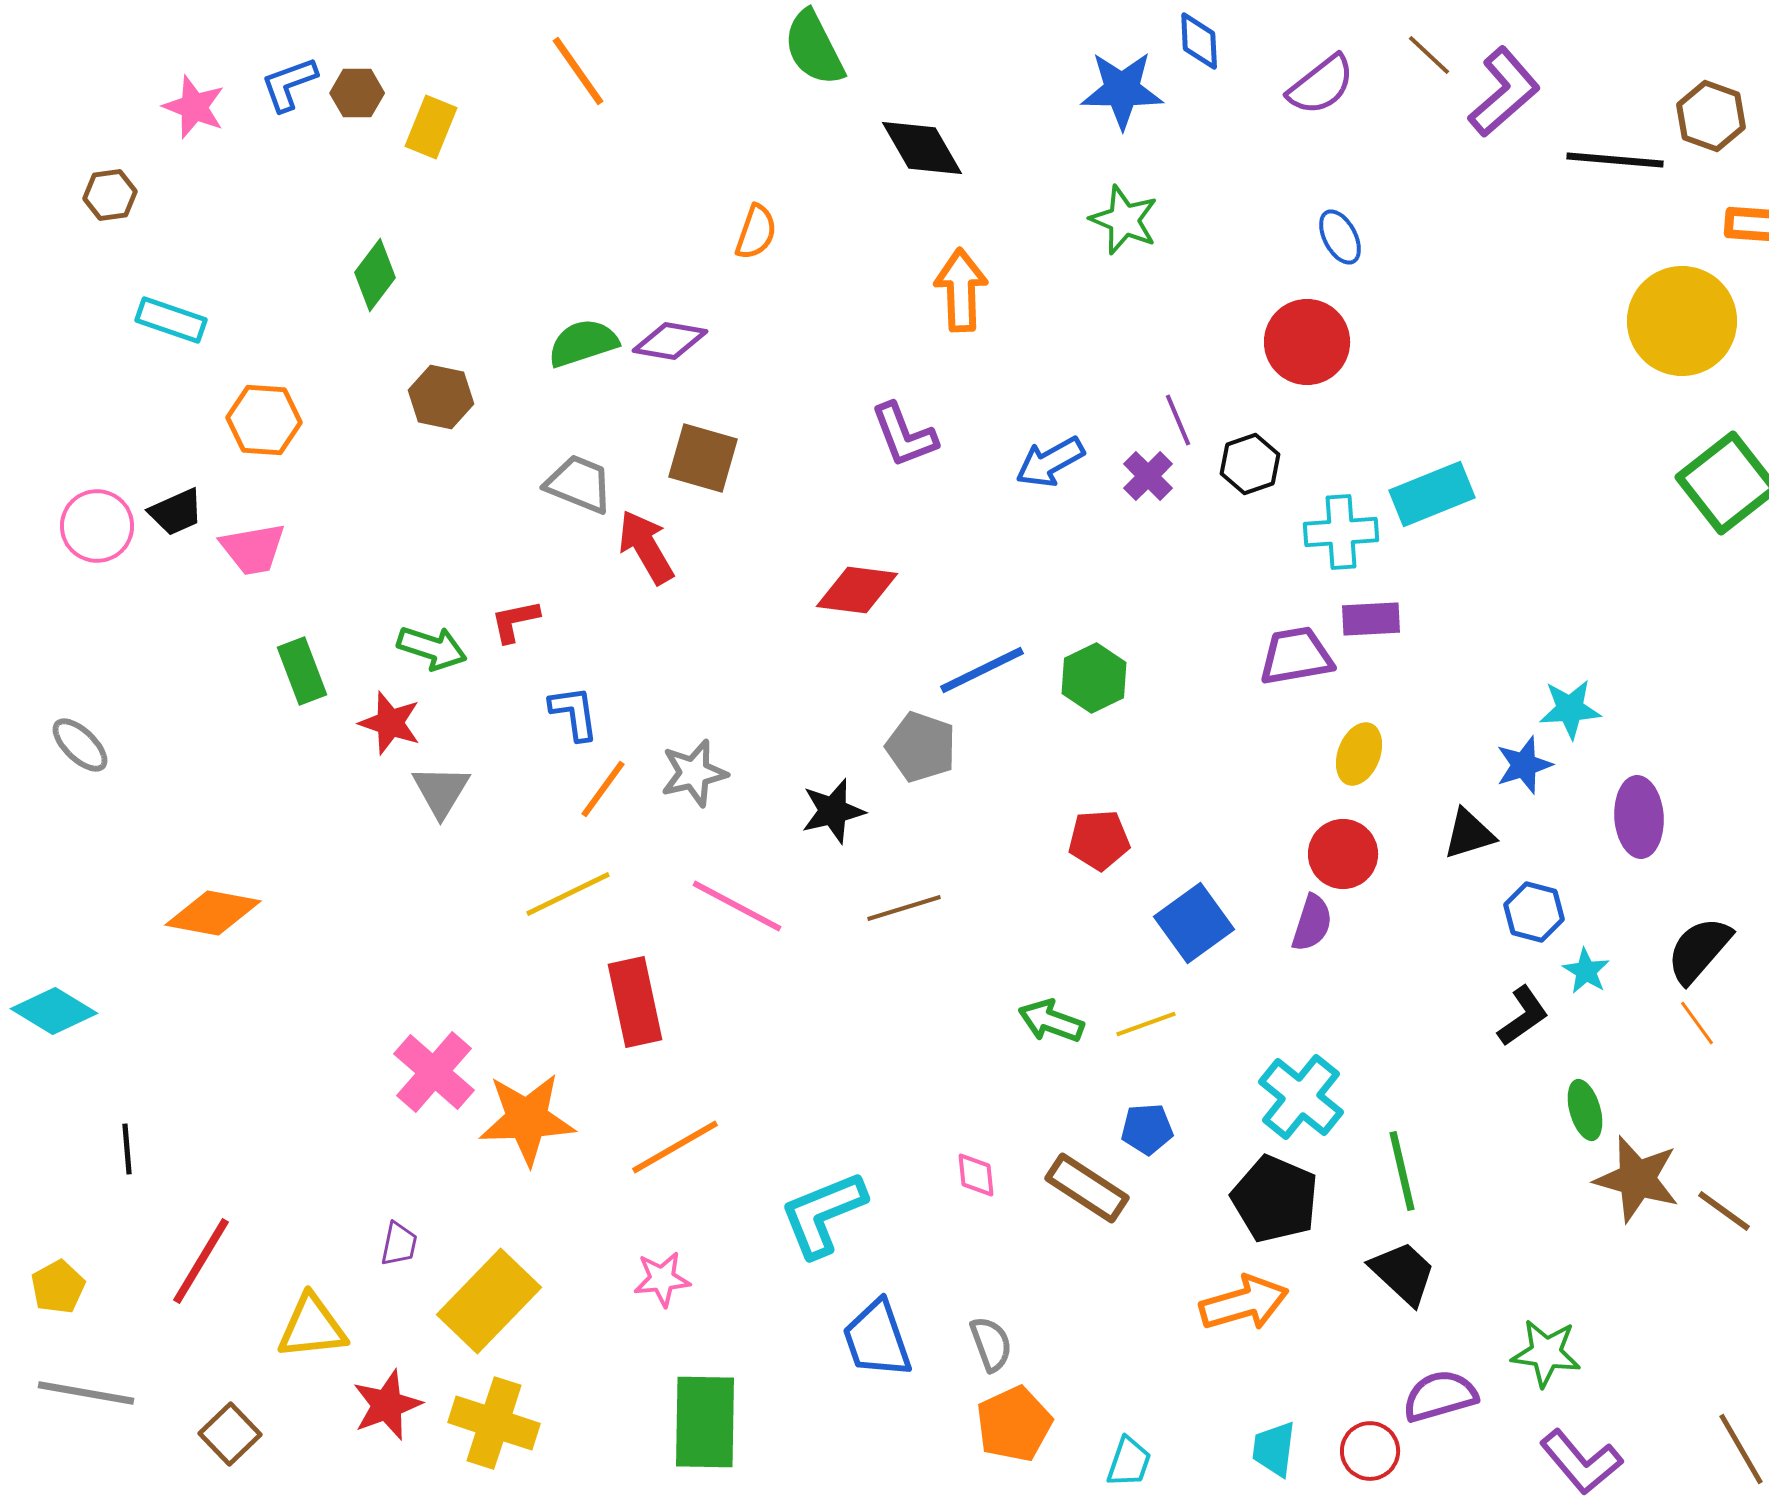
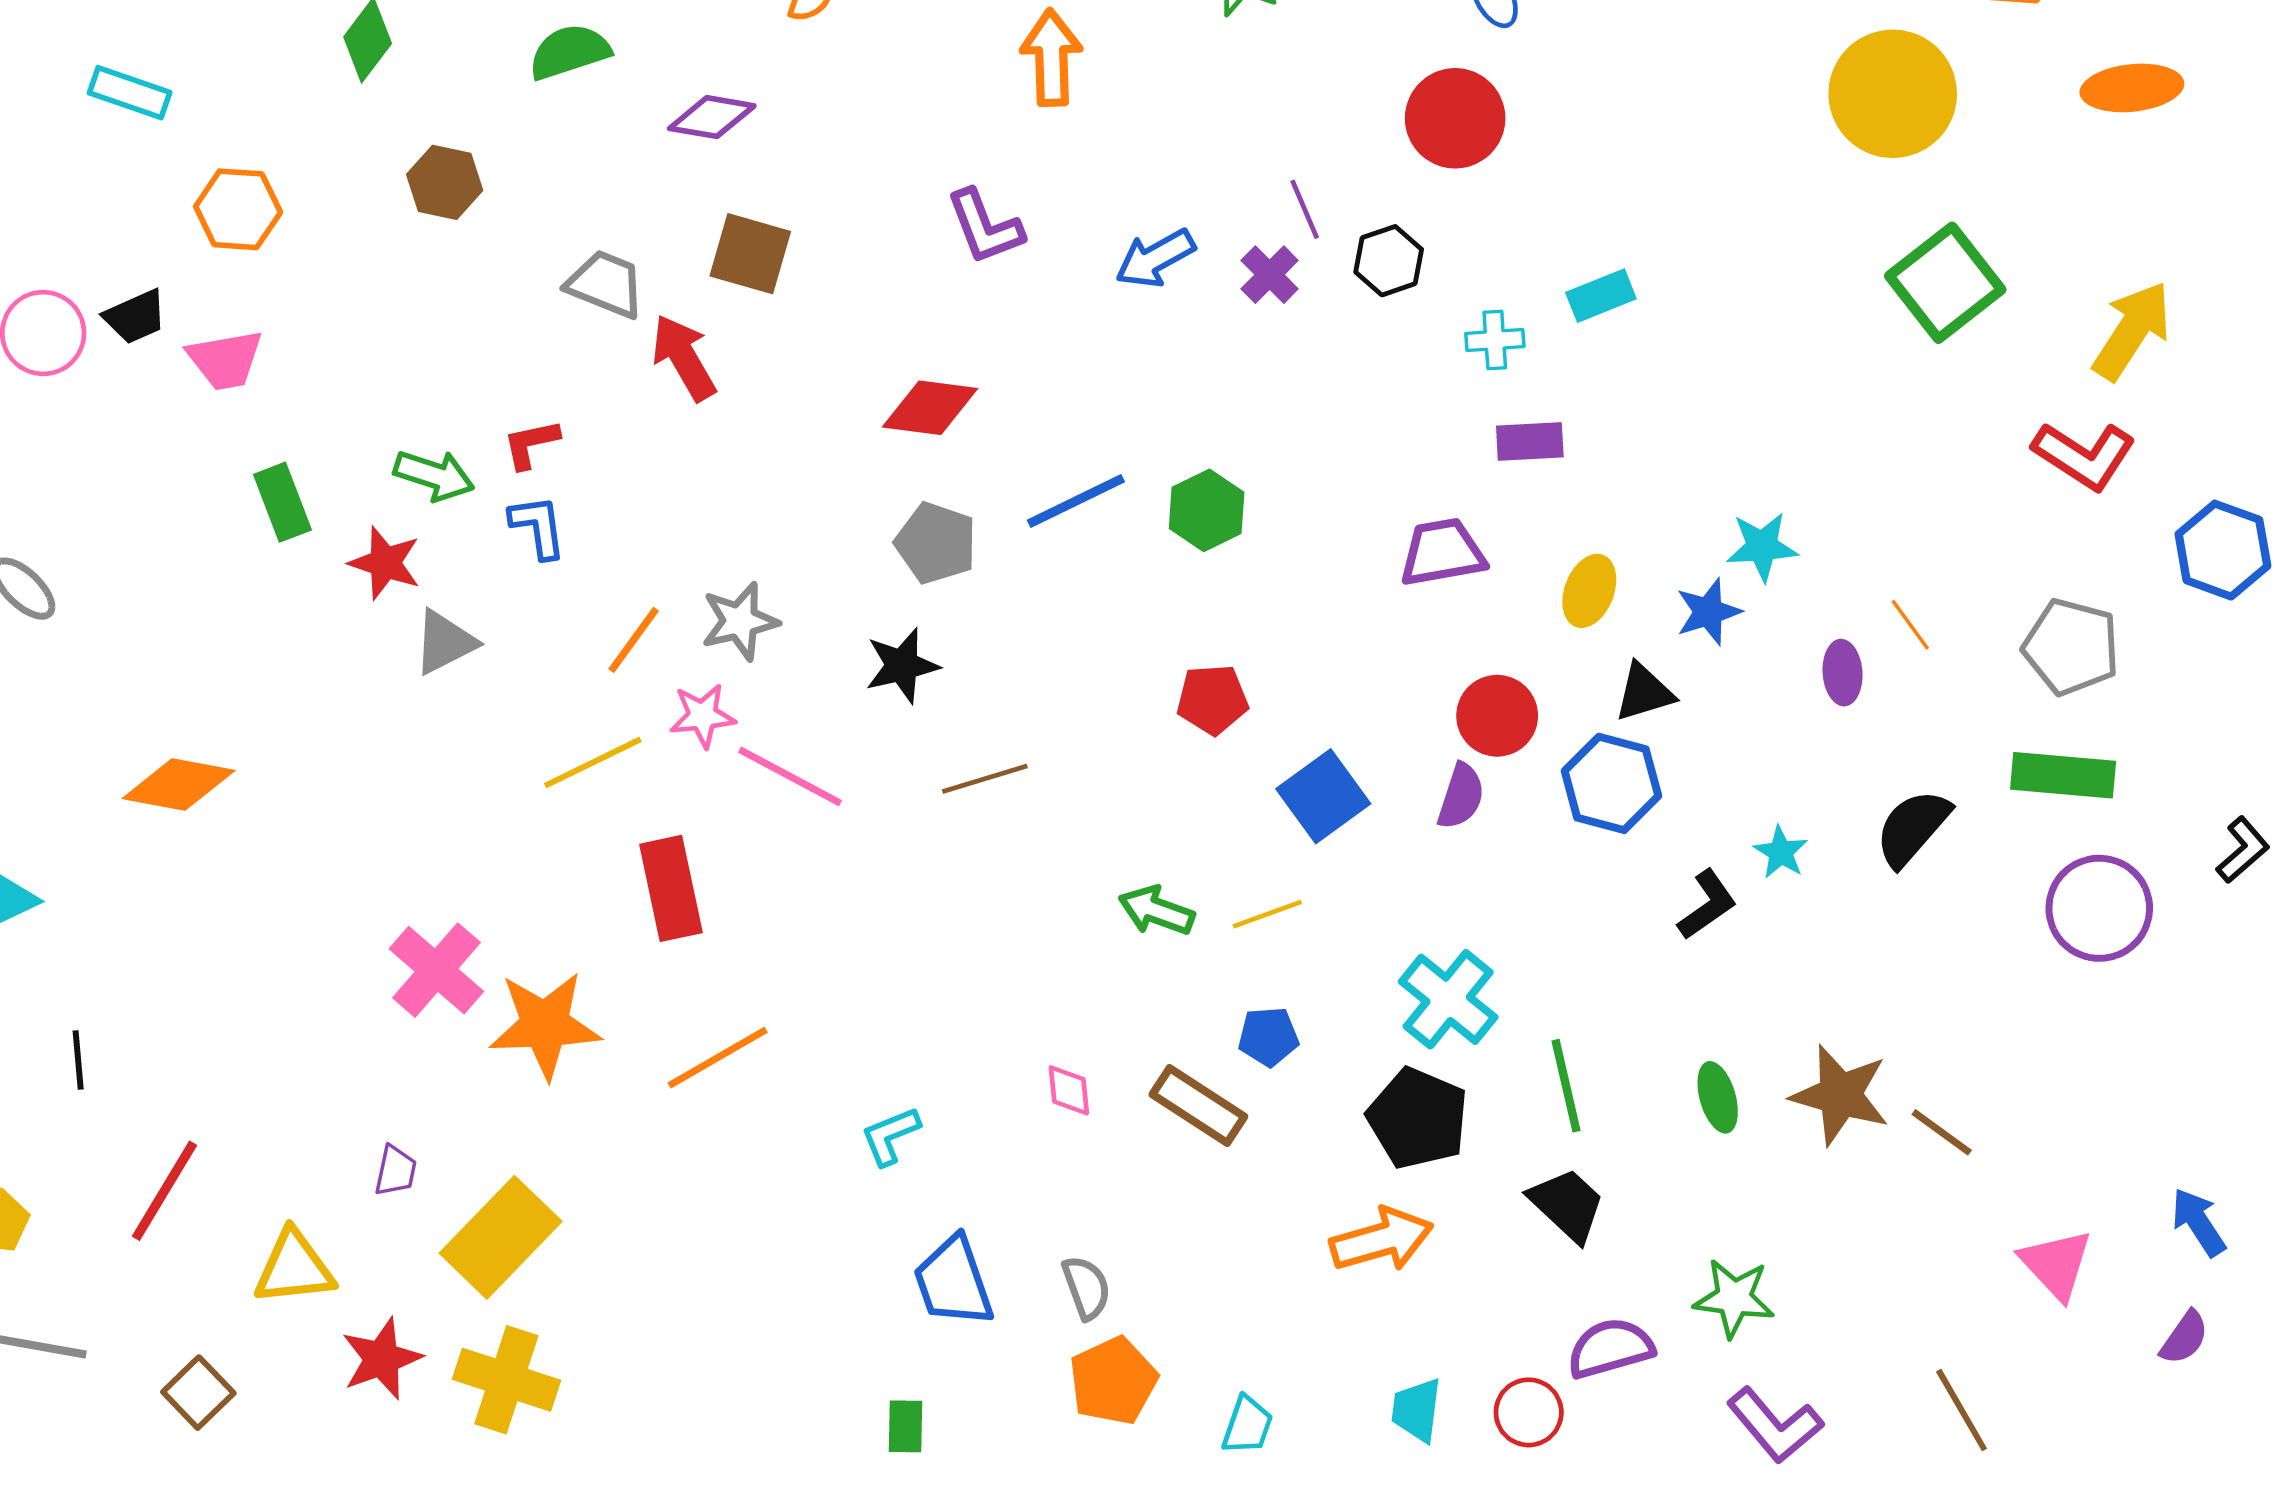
green semicircle: (583, 343) -> (569, 52), moved
cyan rectangle: (1432, 494) -> (1601, 296), size x0.7
cyan cross: (1341, 532) -> (1495, 340), size x0.7
purple trapezoid: (1296, 656) -> (1442, 552), moved
blue L-shape: (574, 713) -> (538, 527), moved
gray pentagon: (921, 747) -> (936, 543), moved
yellow ellipse: (1359, 754) -> (1589, 591), moved
gray triangle: (441, 791) -> (445, 642), turned 32
purple ellipse: (1639, 817) -> (1843, 673), size x0.7
blue hexagon: (1534, 912) -> (1611, 783), moved, size x1.4
orange line: (1697, 1023) -> (1910, 625), moved
green ellipse: (1585, 1110) -> (1718, 1097), moved
cyan L-shape: (823, 1214) -> (890, 1136), size x0.6
pink star: (662, 1279) -> (702, 716), moved
green rectangle: (705, 1422) -> (906, 1426), moved, size x0.5

